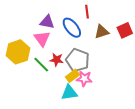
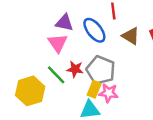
brown triangle: (102, 32) -> (131, 36), turned 49
yellow hexagon: (18, 52) -> (30, 91), moved
yellow rectangle: (72, 76) -> (94, 89), turned -32

